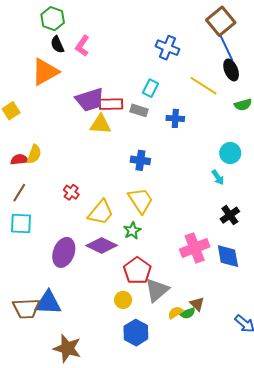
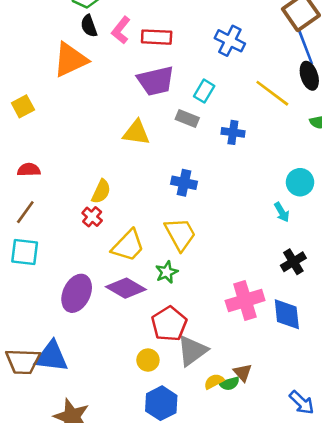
purple trapezoid: (90, 100) -> (156, 81), moved
red rectangle: (111, 104) -> (157, 37), moved
yellow semicircle: (34, 154) -> (101, 191), moved

